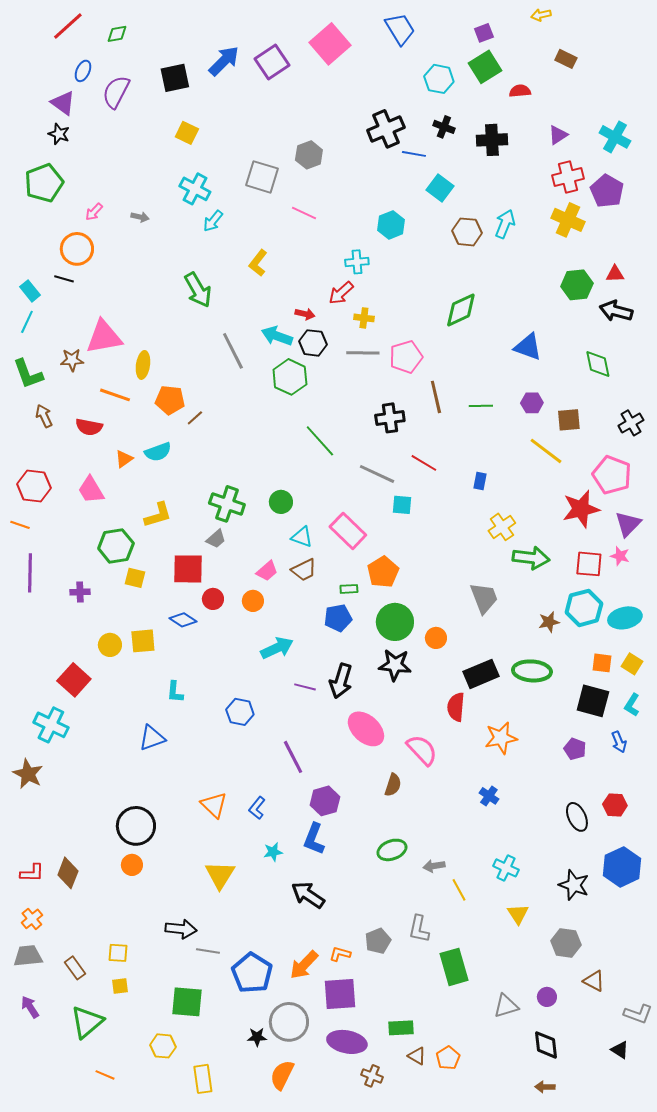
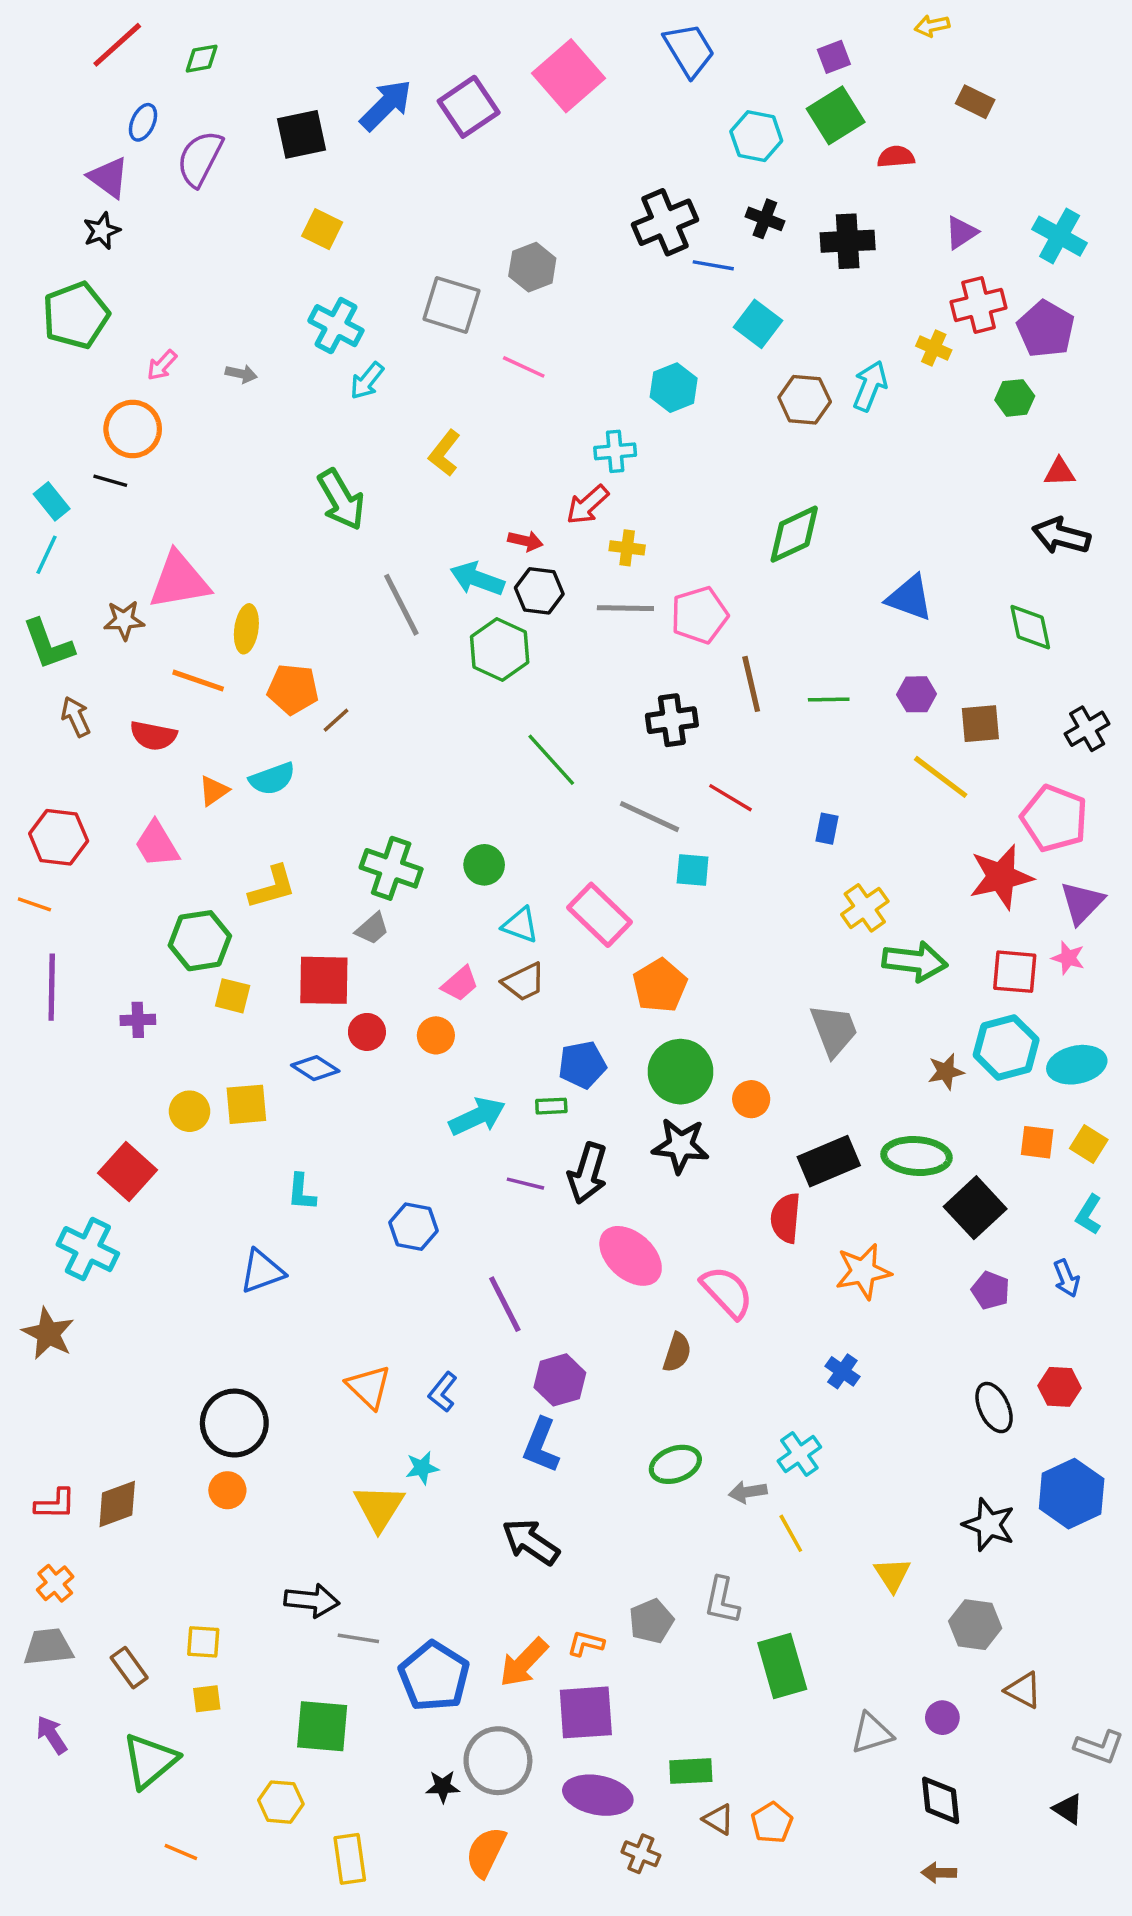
black star: (59, 134) -> (102, 231), turned 30
yellow cross: (568, 220) -> (934, 348), moved, size x0.6
green hexagon: (577, 285) -> (1015, 398), moved, size x0.7
green rectangle: (349, 589) -> (551, 1106), moved
black square: (593, 701) -> (975, 1208), moved, turned 32
cyan star: (273, 852) -> (422, 1468), moved
cyan cross: (506, 868) -> (799, 1454), moved, turned 30
brown diamond: (68, 873) -> (117, 1504), turned 48

